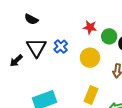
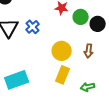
yellow circle: (90, 58) -> (62, 51), moved

